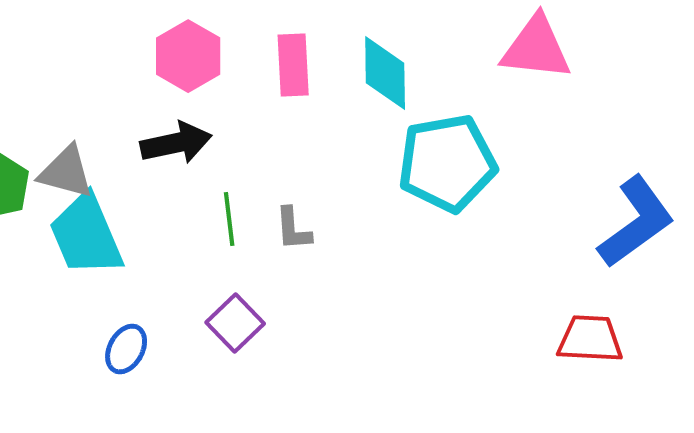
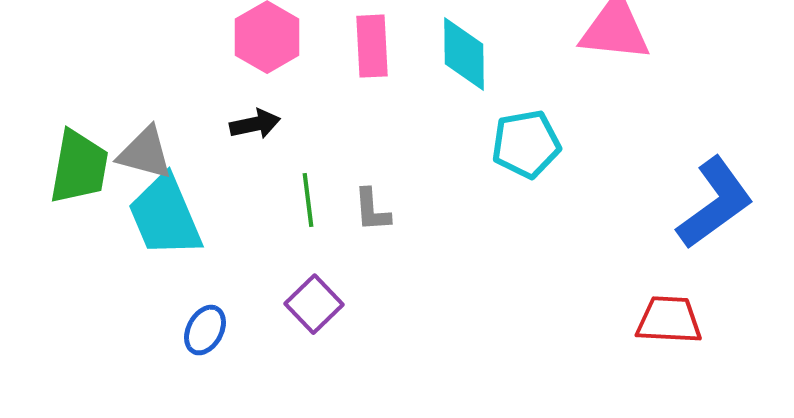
black arrow: (176, 143) -> (255, 124), size x0.7
cyan pentagon: (447, 163) -> (526, 144), size x0.7

